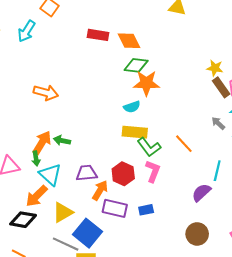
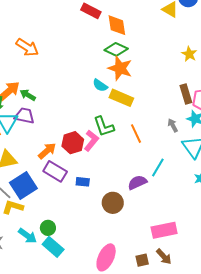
yellow star: (215, 68) -> (189, 54), moved
cyan semicircle: (132, 107) -> (100, 85), turned 35
yellow rectangle: (135, 132) -> (121, 98), moved
pink L-shape: (153, 171) -> (91, 141), moved
purple trapezoid: (87, 173) -> (24, 116), moved
brown circle: (197, 234) -> (113, 203), moved

